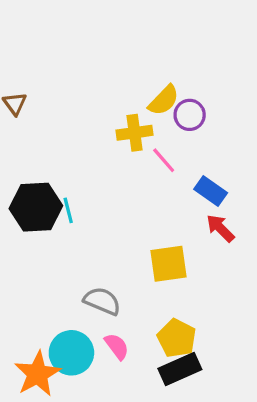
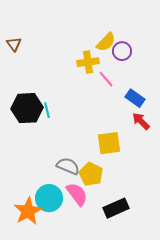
yellow pentagon: (177, 338) -> (91, 174), moved
pink semicircle: (117, 346) -> (77, 194), size x1.4

